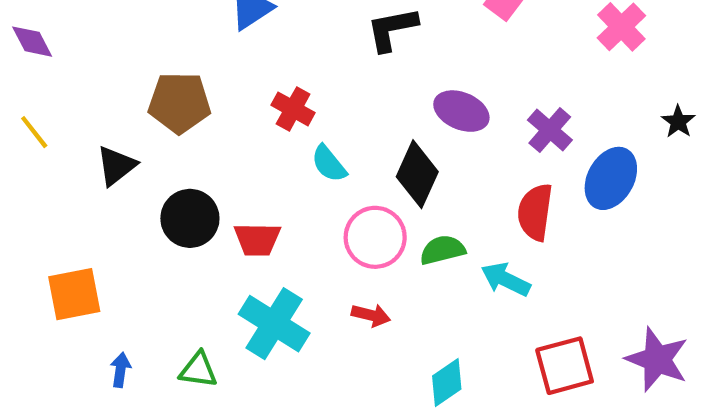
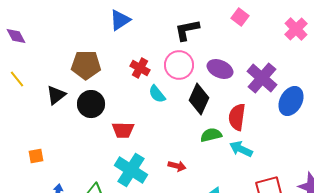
purple cross: (550, 130) -> (262, 78), size x1.4
red semicircle: (535, 212) -> (237, 117), moved
black circle: (190, 218) -> (91, 104), moved
pink circle: (375, 237) -> (179, 65), moved
orange square: (74, 294) -> (36, 156), size x0.6

